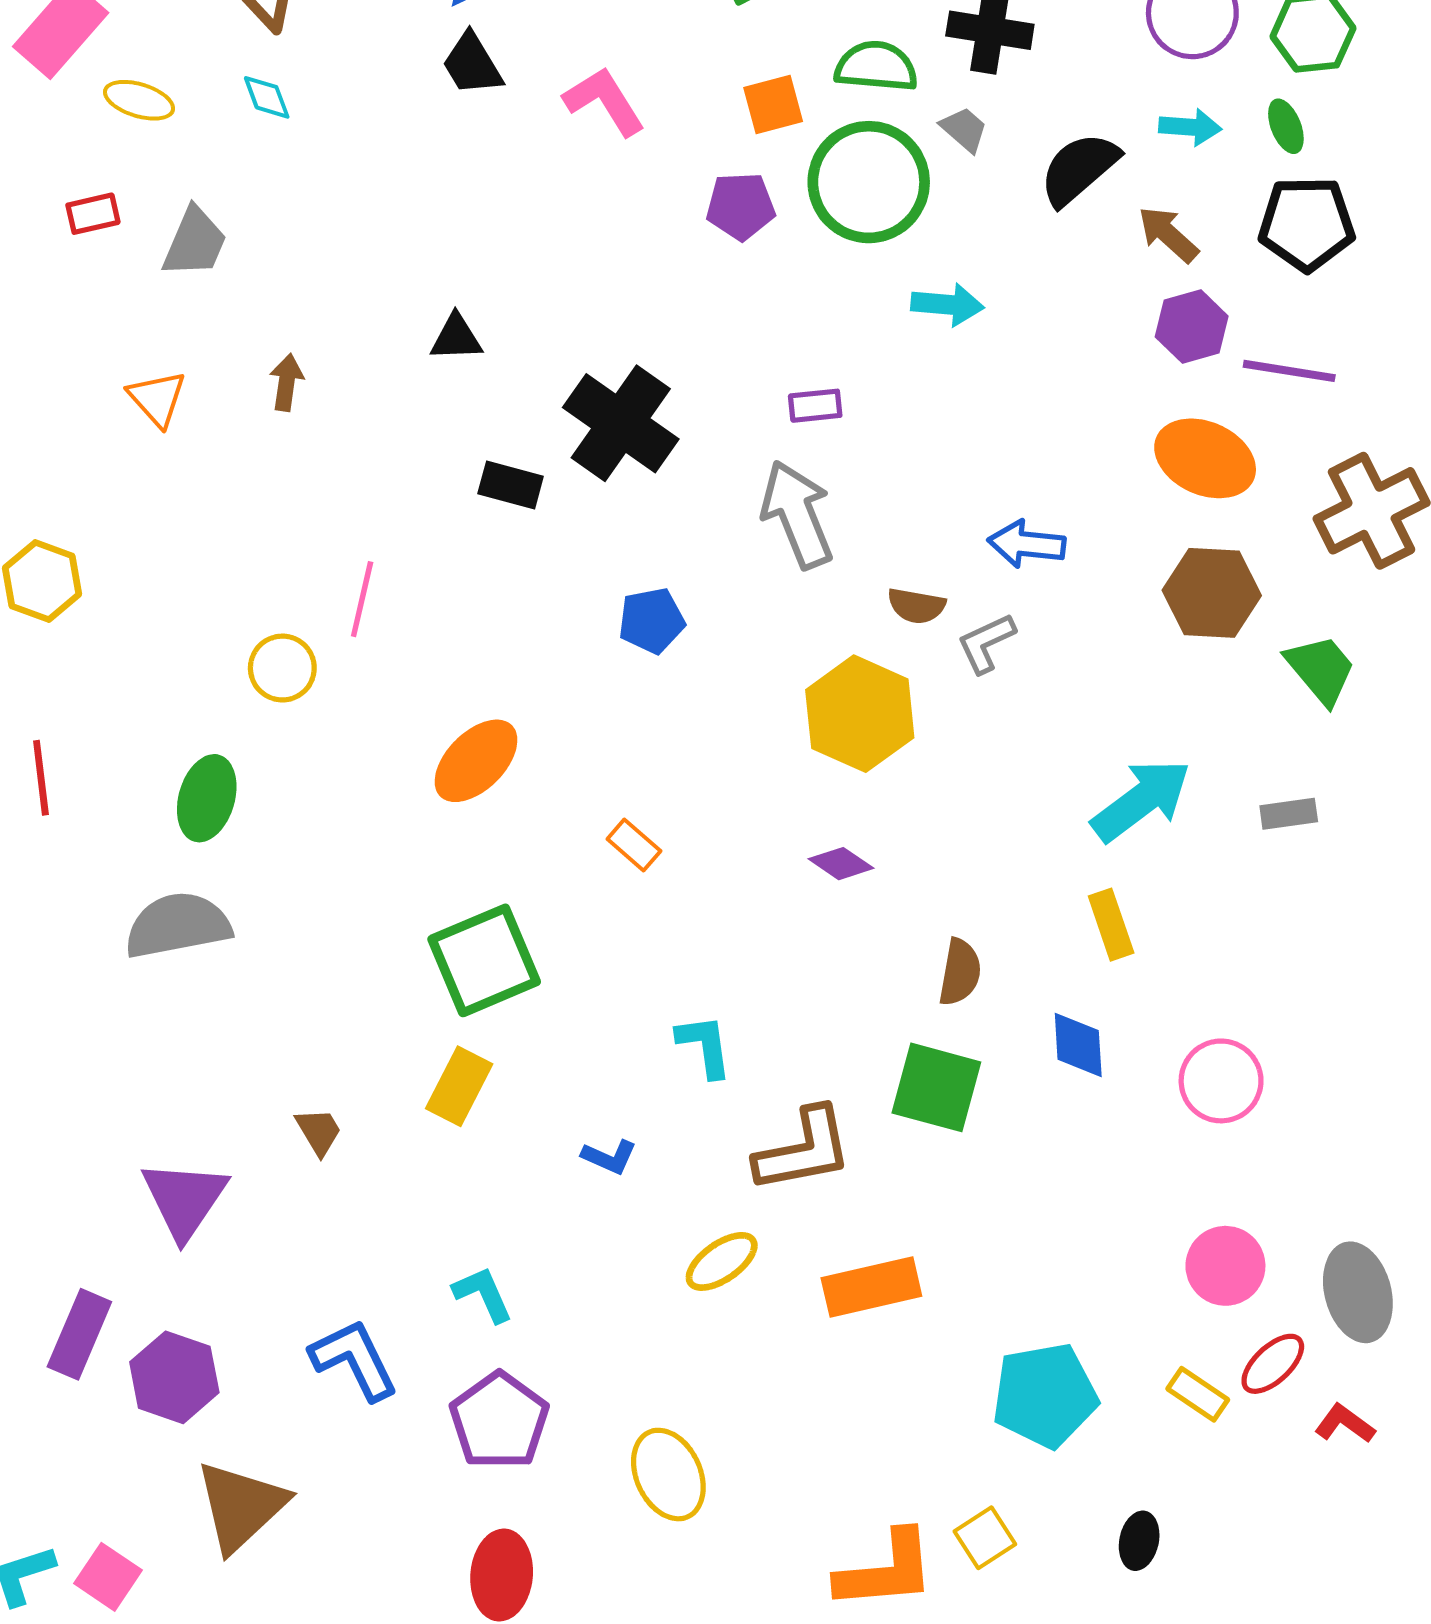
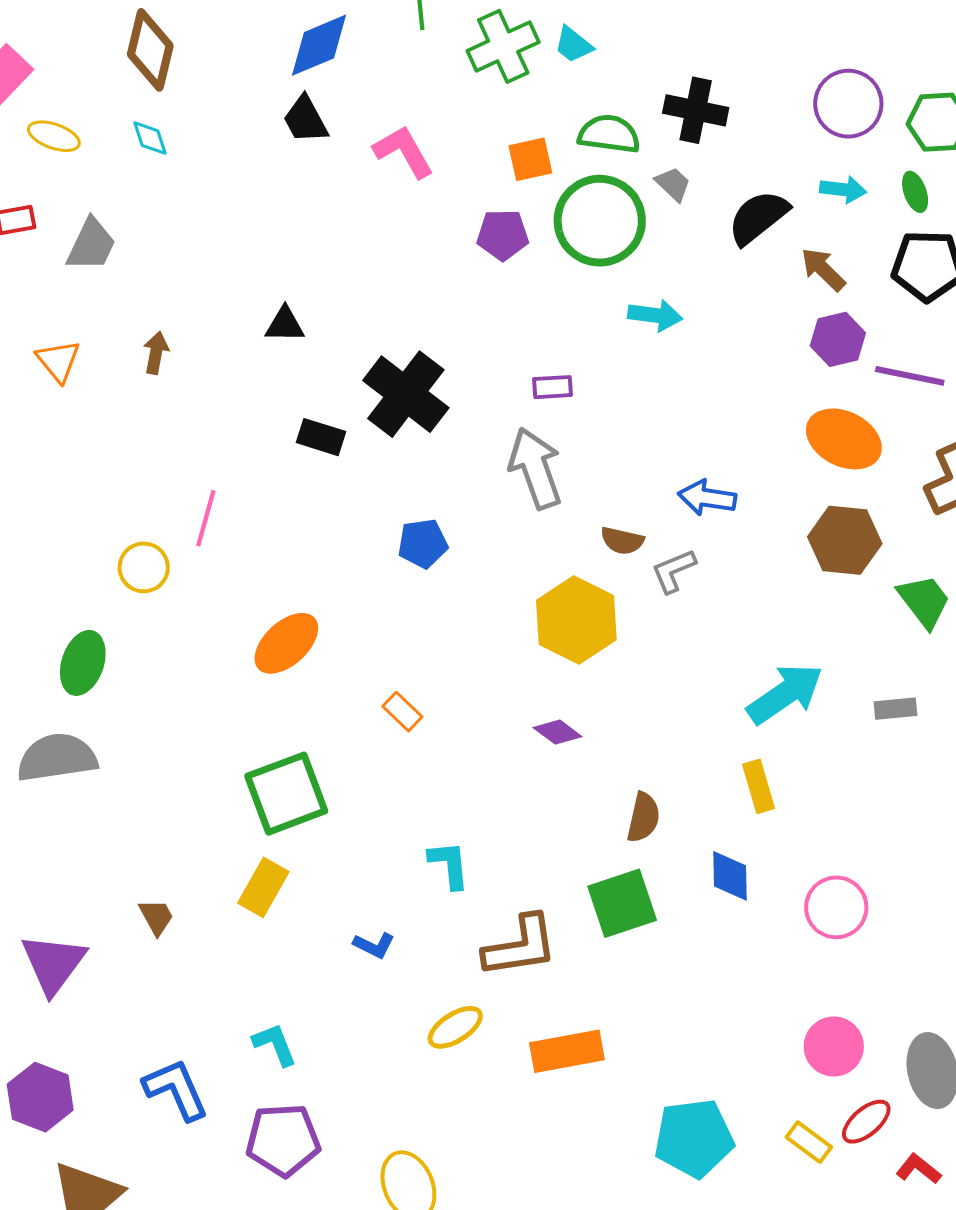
green square: (936, 1087) -> (622, 903), turned -36
purple pentagon: (499, 1421) -> (283, 1140), turned 30

